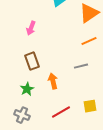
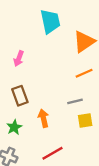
yellow square: (90, 106) -> (85, 121), moved

